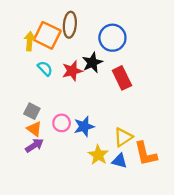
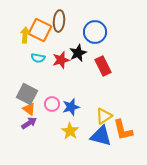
cyan semicircle: (45, 69) -> (38, 58), turned 144
gray square: (32, 111) -> (27, 94), size x1.5
yellow star: (98, 155) -> (70, 131), moved
blue triangle: (120, 161) -> (101, 136), size x1.6

